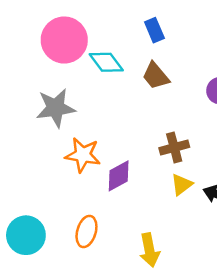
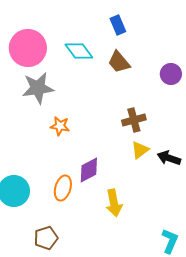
pink circle: (64, 40) -> (28, 48), moved
orange star: (83, 155) -> (60, 126), size x0.7
purple diamond: (119, 176) -> (89, 170), moved

